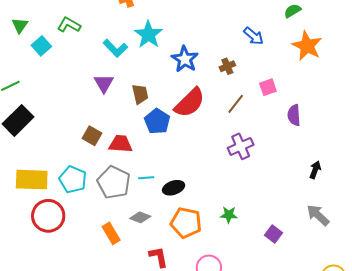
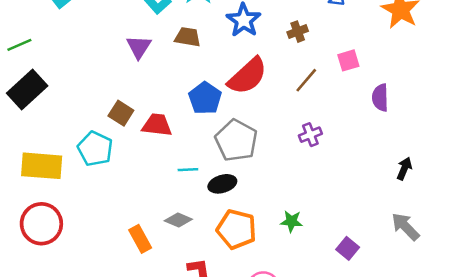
brown trapezoid: (140, 94) -> (188, 37), moved, turned -70
purple cross: (241, 146) -> (310, 135), size x0.7
cyan pentagon: (73, 179) -> (95, 149), moved
gray pentagon: (114, 182) -> (236, 140), moved
red circle: (48, 216) -> (41, 224), moved

